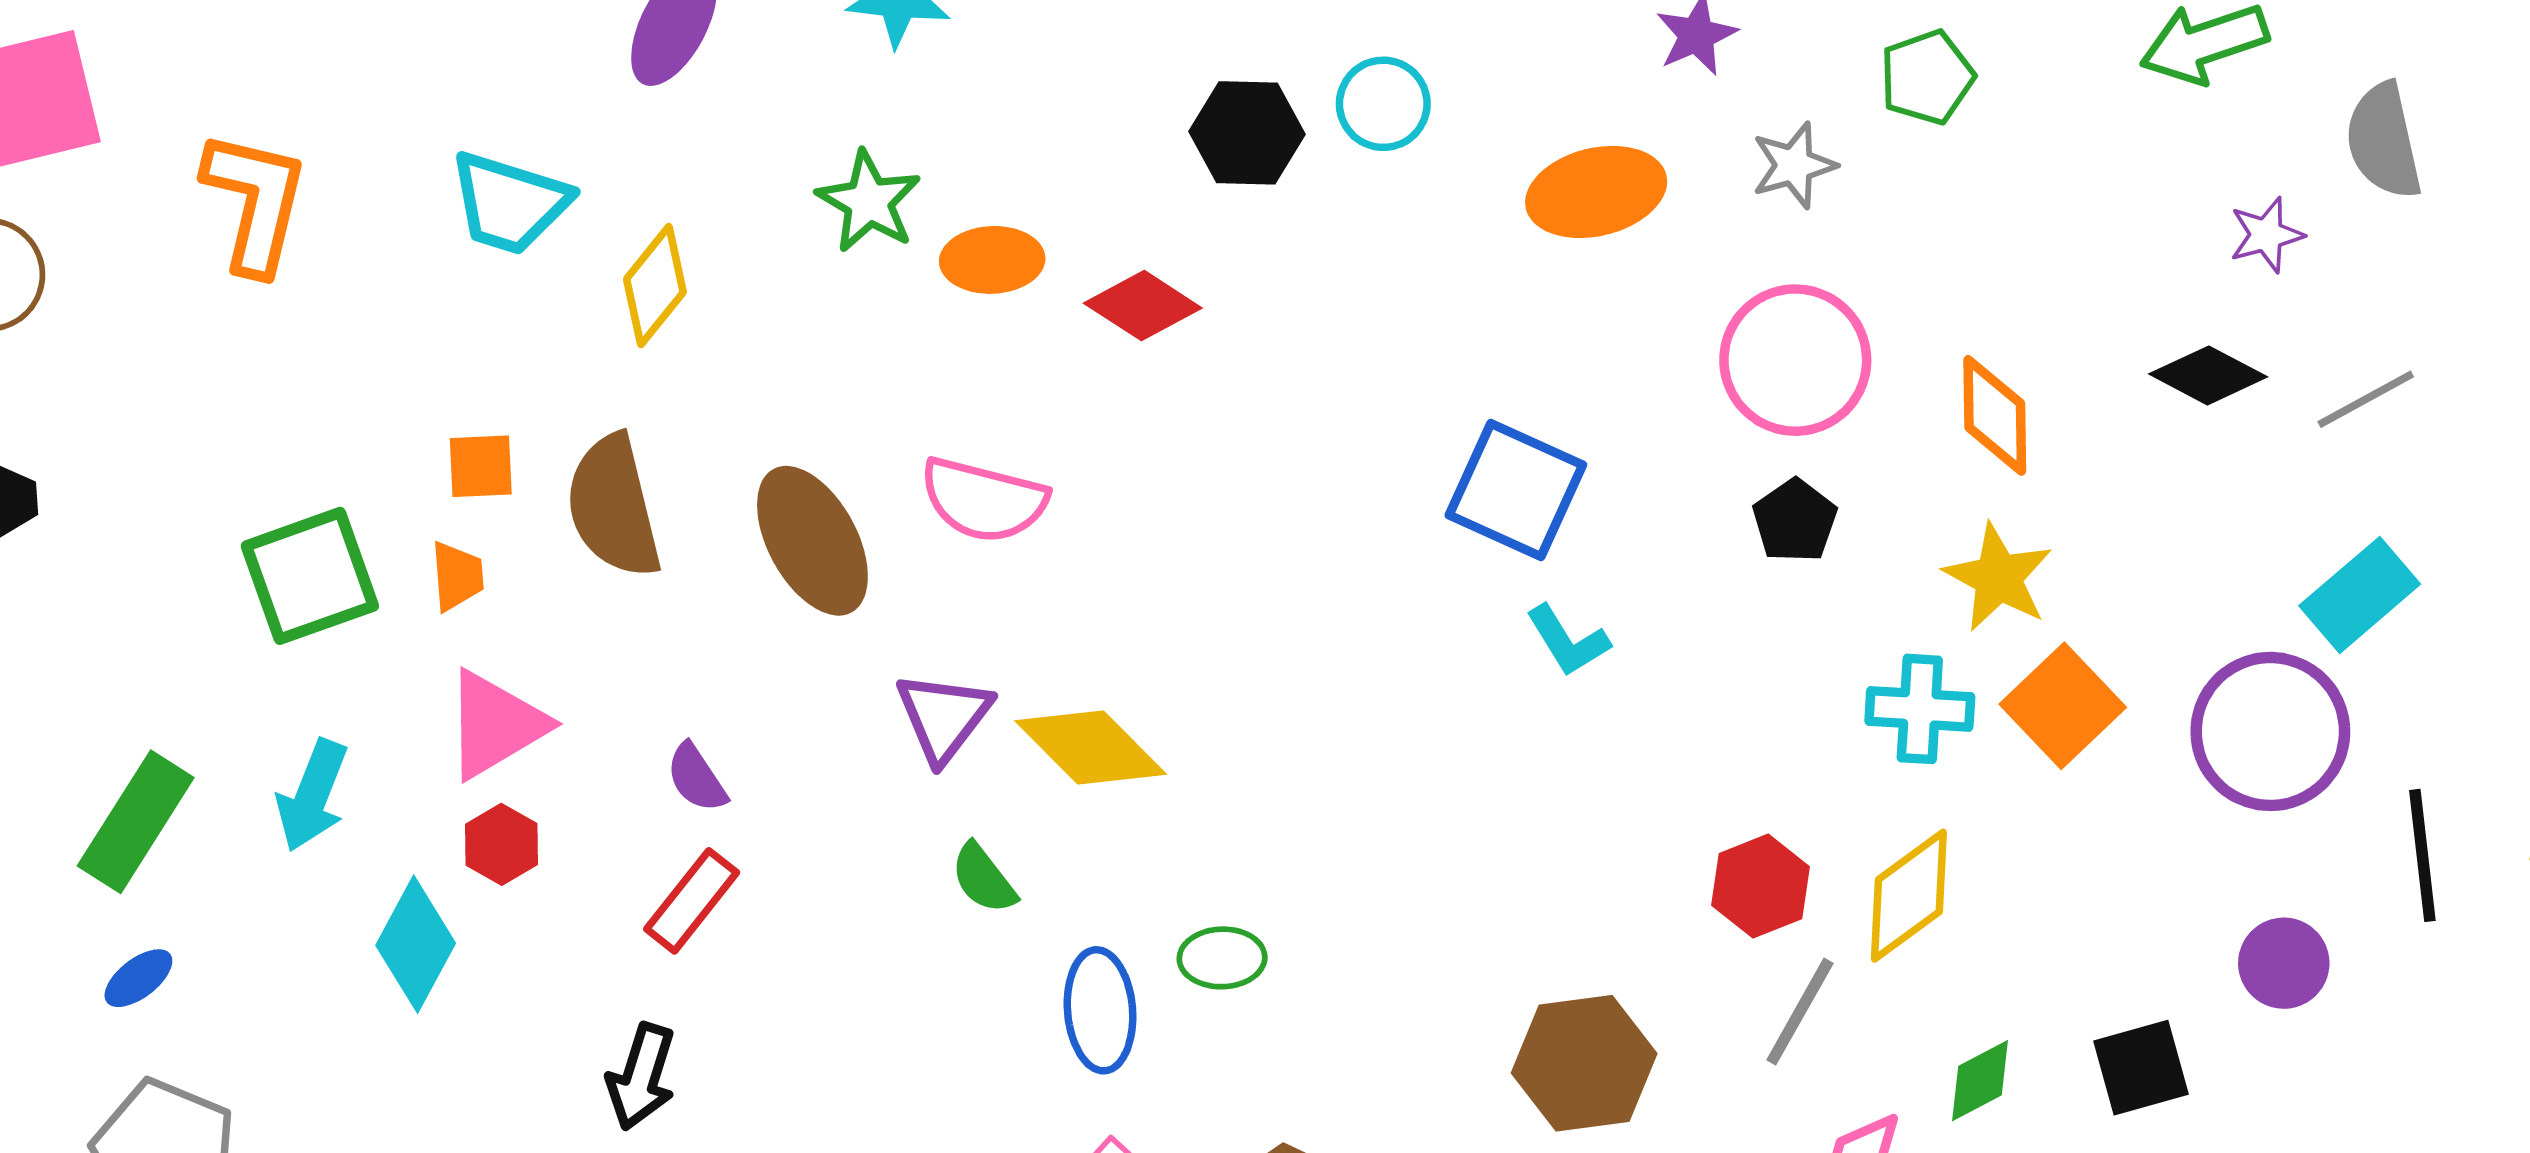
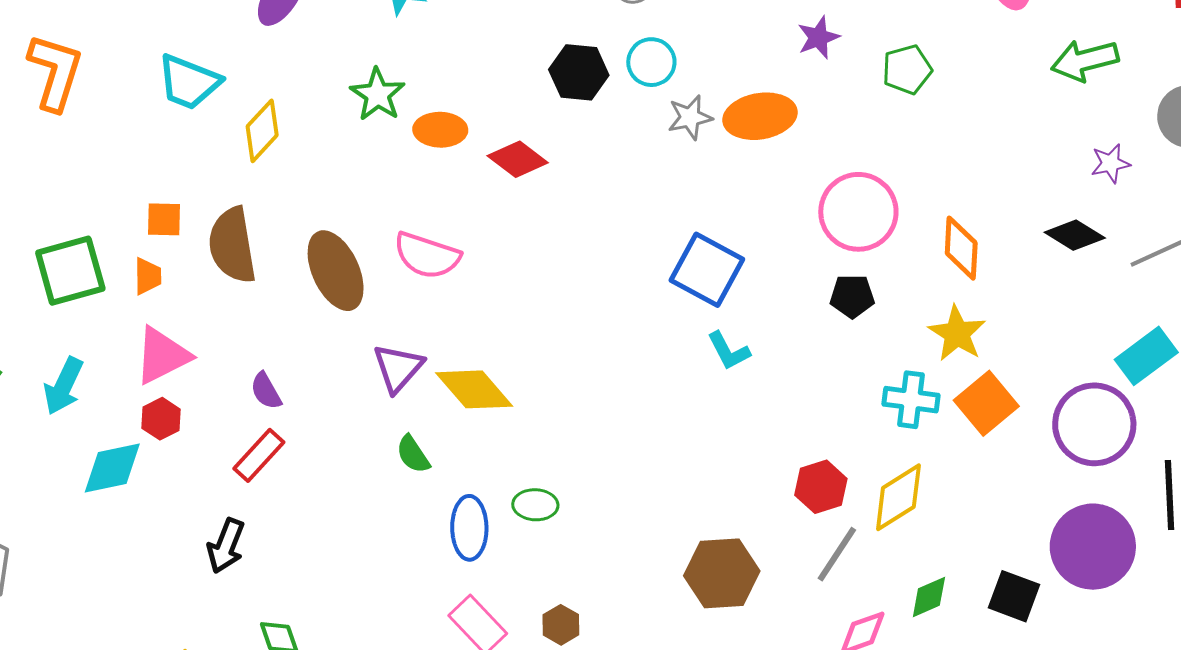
green pentagon: (1927, 77) -> (907, 69), moved
gray star: (1794, 165) -> (690, 117), moved
black pentagon: (1795, 521) -> (852, 296), turned 30
cyan diamond: (416, 944) -> (112, 468), turned 46
purple circle: (2284, 963) -> (1093, 547), size x1.8
black square: (2141, 1068) -> (1014, 596), turned 32

